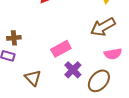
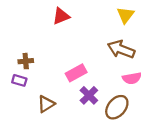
brown arrow: (103, 27) -> (121, 49), turned 50
brown triangle: (33, 78) -> (46, 104), turned 42

